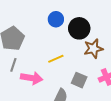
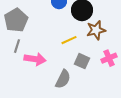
yellow line: (56, 59) -> (69, 40), moved

